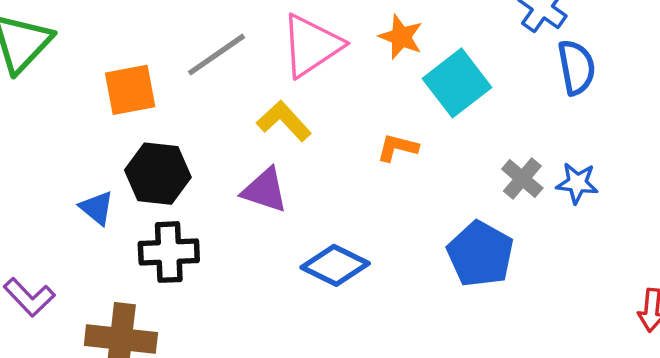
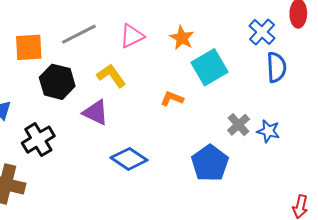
pink triangle: (311, 45) -> (132, 36), size x0.7
black hexagon: (158, 174) -> (57, 82), moved
black cross: (169, 252) -> (38, 140), turned -36

